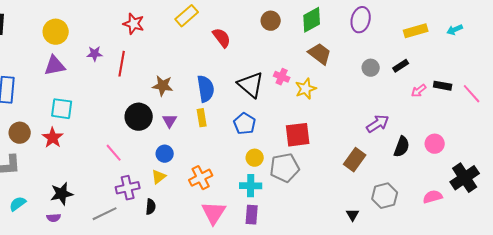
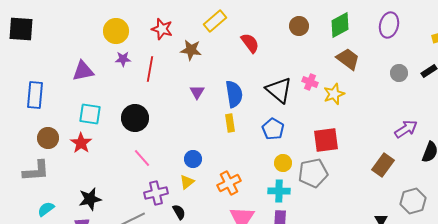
yellow circle: (56, 32) -> (116, 31), moved
brown star: (163, 86) -> (191, 50), moved
black circle: (139, 117) -> (135, 118), moved
purple triangle: (170, 121) -> (197, 92), moved
black semicircle: (151, 207) -> (179, 212), turned -35

